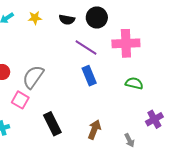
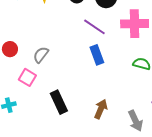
gray semicircle: (33, 77) -> (41, 55), size x0.7
gray arrow: (129, 140) -> (135, 121), size x1.5

